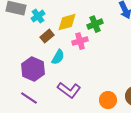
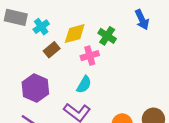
green cross: (95, 24) -> (107, 36), turned -35
cyan semicircle: (58, 57) -> (84, 84), moved

